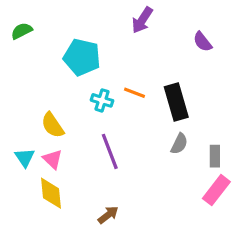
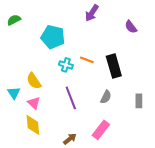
gray semicircle: (179, 144) -> (106, 97), moved
cyan triangle: (25, 158) -> (14, 93), moved
pink rectangle: (216, 190) -> (101, 130), moved

